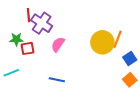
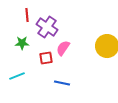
red line: (29, 15) -> (27, 15), moved
red square: (28, 48) -> (46, 58), moved

